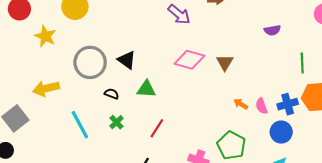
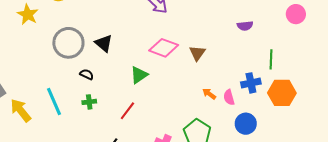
yellow arrow: (46, 89) -> (21, 110), moved, turned 60
green triangle: (146, 89) -> (139, 75), moved, turned -42
blue cross: (288, 104) -> (251, 83), moved
green cross: (116, 122) -> (89, 102), turned 32

